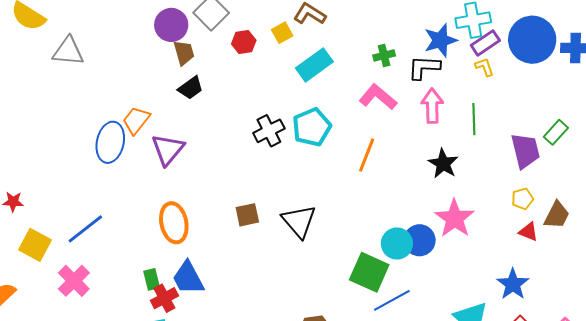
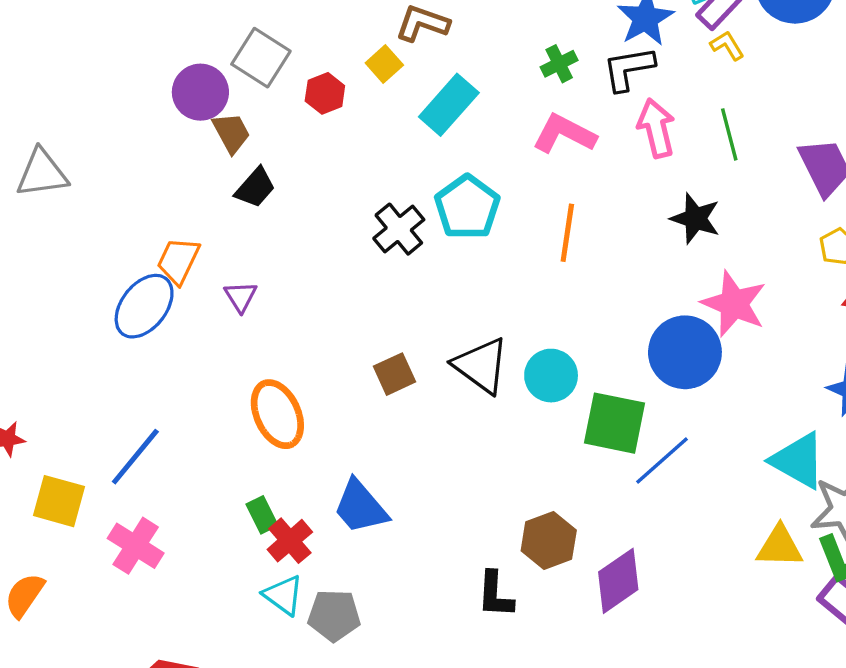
blue ellipse: (110, 142) -> (144, 306), turned 39
purple triangle: (168, 149) -> (241, 297), size x0.6
blue circle: (420, 240) -> (685, 352), size x1.4
cyan circle: (397, 244) -> (551, 376), moved
blue trapezoid: (188, 278) -> (360, 507), moved

